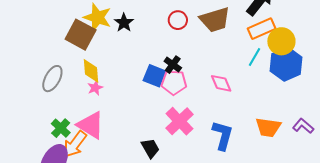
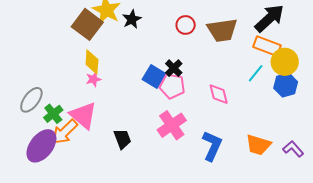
orange rectangle: (262, 29) -> (267, 46), turned 36
blue hexagon: (286, 64) -> (286, 85), size x0.7
gray ellipse: (52, 79) -> (31, 100), moved
black trapezoid: (150, 148) -> (122, 139), moved

